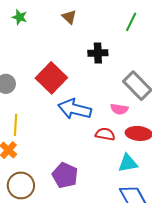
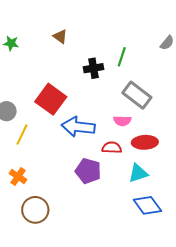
green line: (131, 22) -> (122, 57), moved
yellow line: (15, 125) -> (22, 135), moved, turned 30
purple pentagon: (65, 175) -> (88, 171), moved

